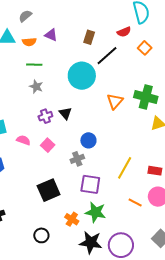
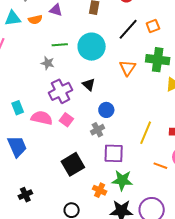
orange square: (145, 48) -> (153, 26), moved, turned 32
black line: (107, 56) -> (128, 29), moved
green line: (34, 65) -> (60, 45), moved
black triangle: (65, 113) -> (89, 85), moved
purple cross: (45, 116) -> (61, 91), size x1.6
pink semicircle: (23, 140) -> (42, 118), size x1.5

